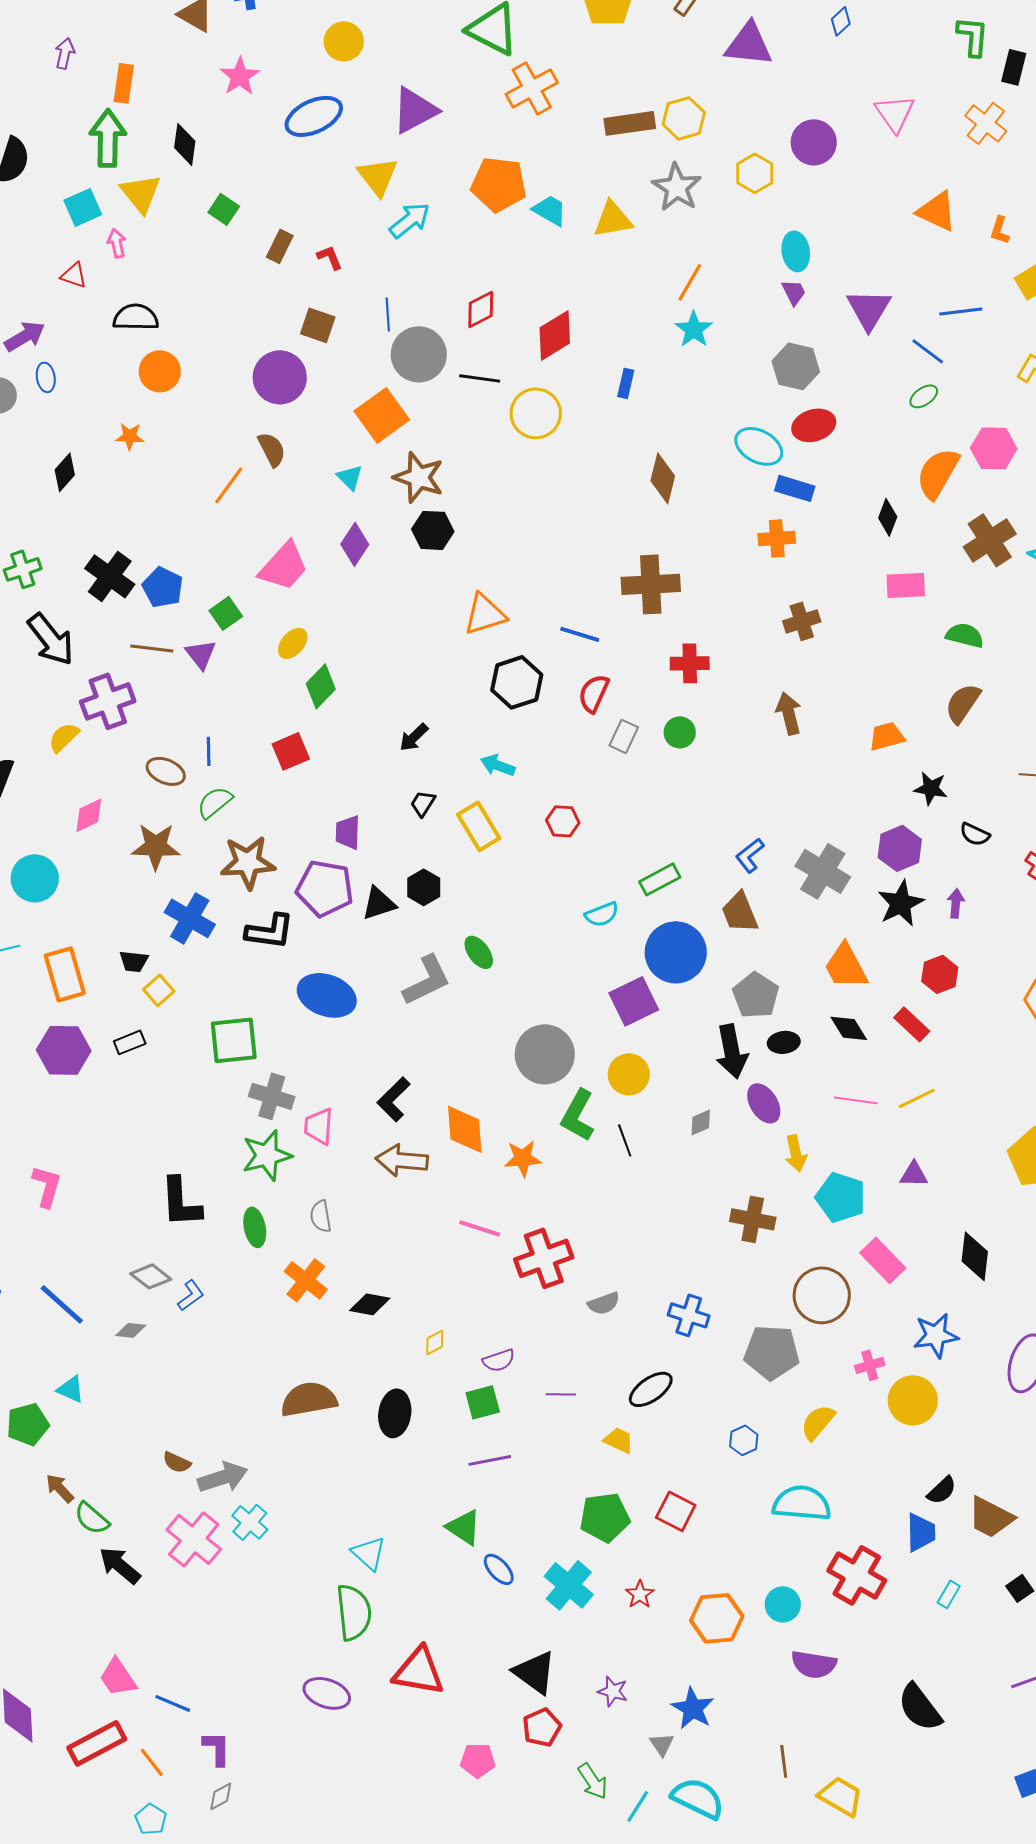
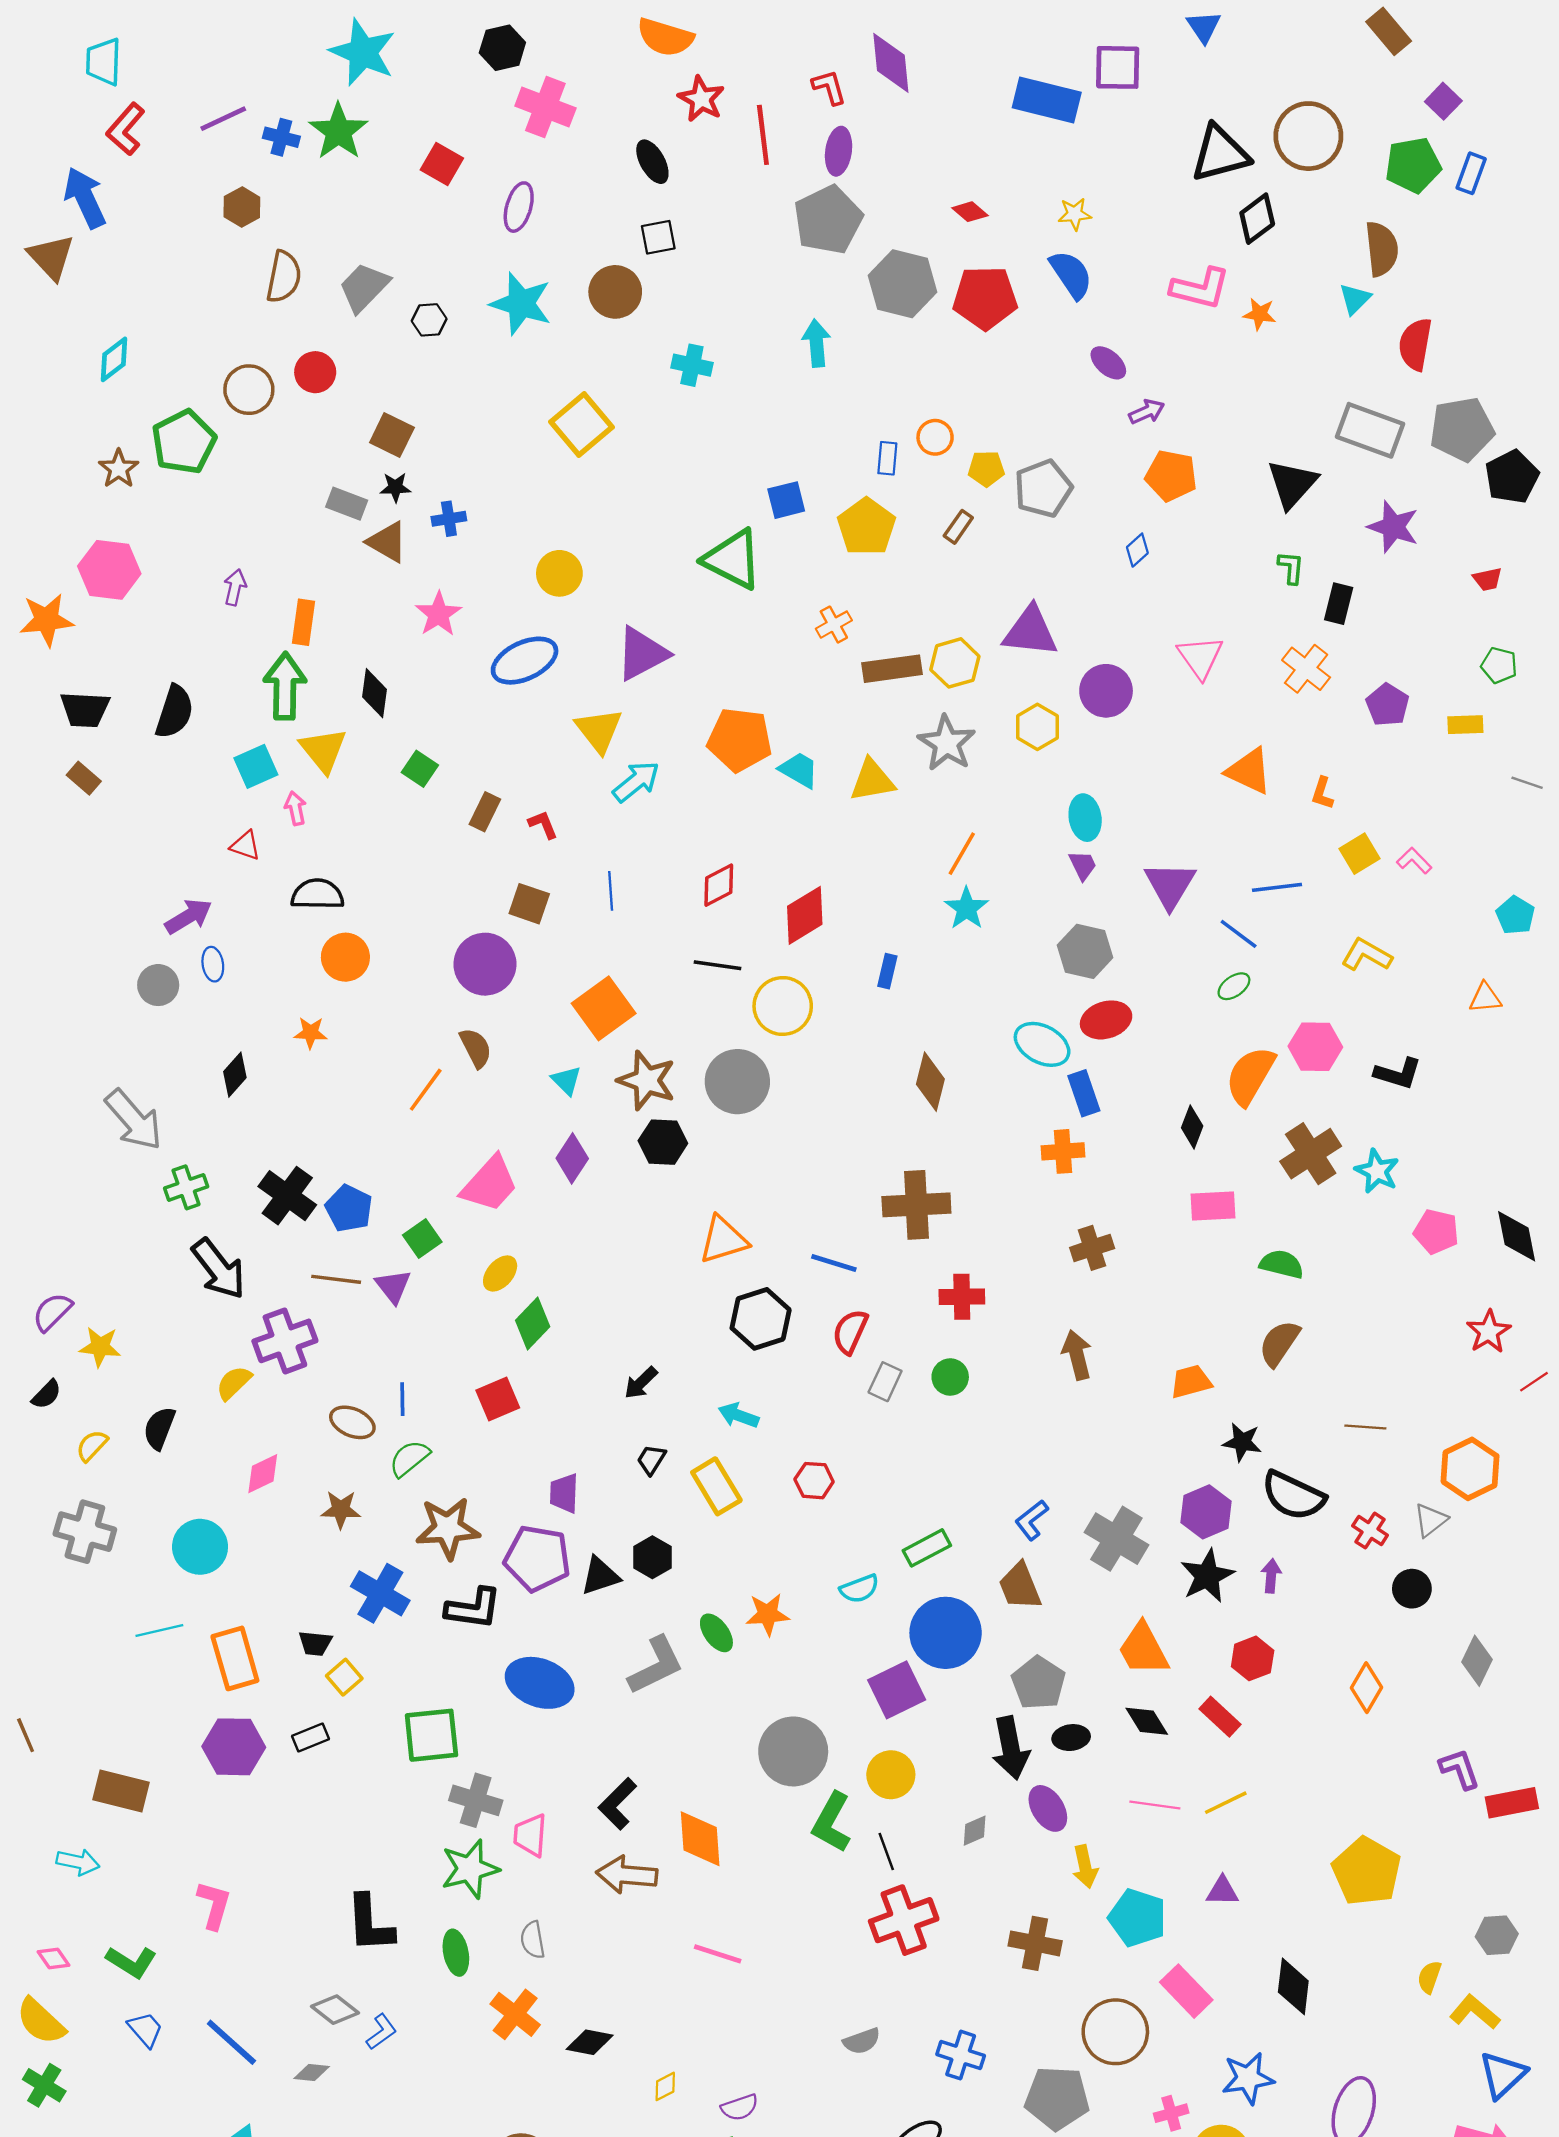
green L-shape: (973, 36) -> (1291, 568), size x0.7
purple triangle: (749, 44) -> (1030, 632), moved
orange cross: (532, 88) -> (834, 625), moved, size x0.6
gray circle: (419, 354) -> (737, 1082), moved
blue rectangle: (795, 488) -> (1084, 1093), turned 54
black semicircle: (975, 834) -> (1293, 1496), size x1.8
brown star: (156, 846) -> (341, 1510), size x0.7
orange star: (523, 1158) -> (768, 1614), moved
red cross: (544, 1258) -> (904, 1920), moved

